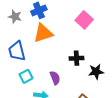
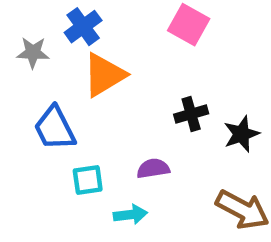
cyan square: (26, 76) -> (88, 180), turned 32
purple semicircle: (55, 78) -> (153, 169), turned -64

